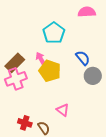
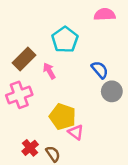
brown rectangle: (15, 63) -> (24, 59), moved
yellow pentagon: (50, 71) -> (63, 117), moved
red cross: (25, 123) -> (30, 148), turned 32

